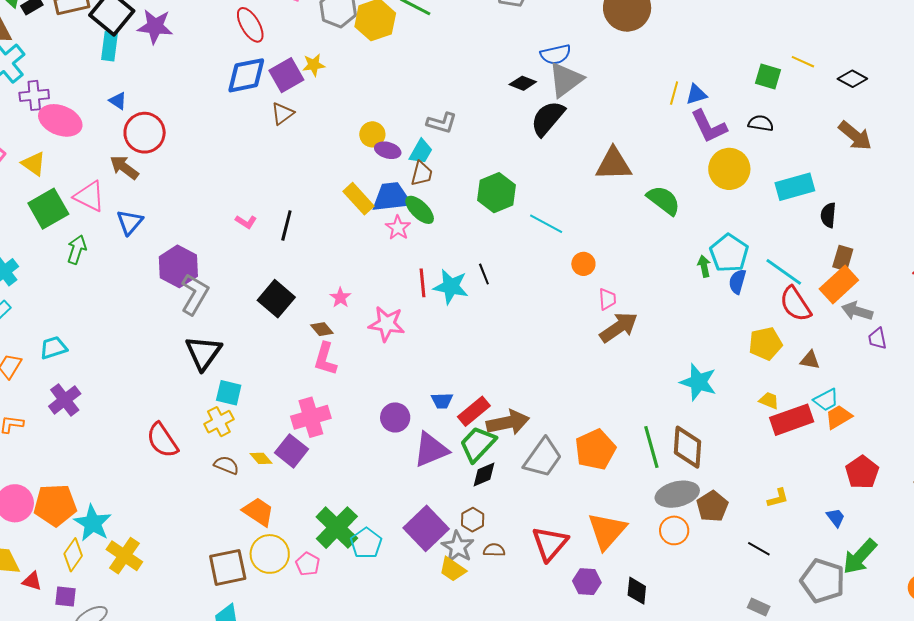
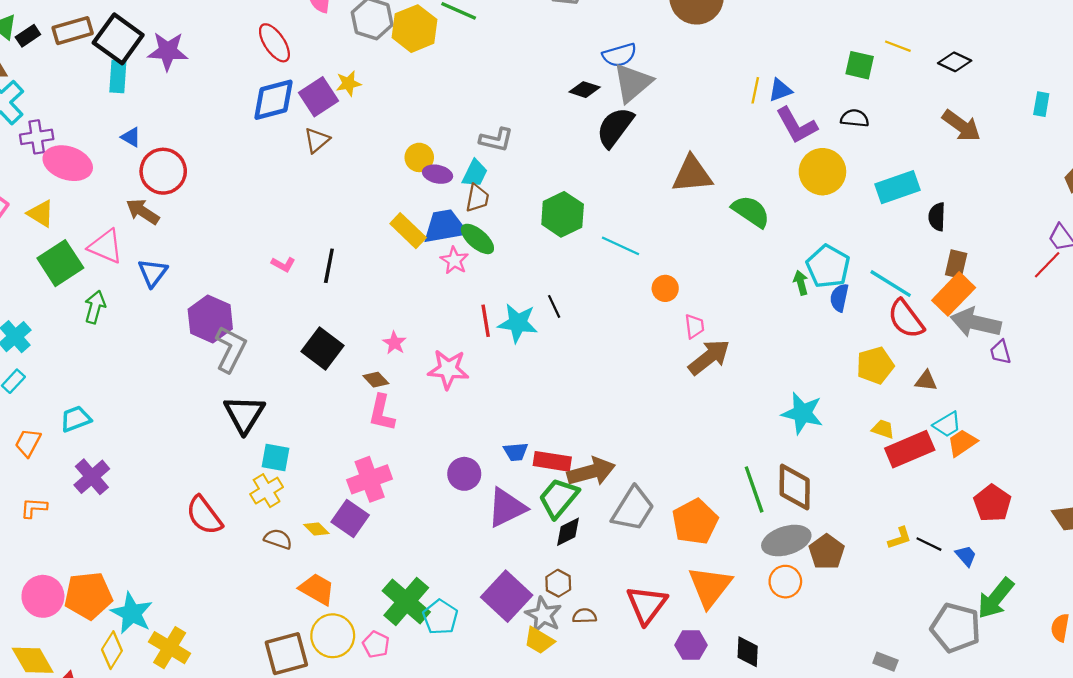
gray arrow: (857, 311) -> (976, 323), size x1.4
red rectangle: (474, 411) -> (552, 461), turned 52
orange pentagon: (595, 450) -> (695, 522), moved
black line: (759, 549) -> (929, 544), moved

